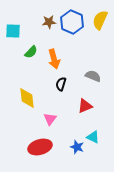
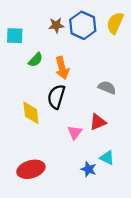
black semicircle: (61, 84) -> (56, 97), moved, size x1.5
pink triangle: (50, 119) -> (75, 132), moved
red ellipse: (40, 147) -> (31, 169), moved

